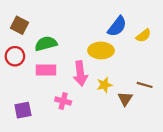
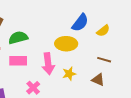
brown line: (145, 85) -> (104, 60), moved
brown triangle: (125, 99) -> (98, 80), moved, turned -40
pink cross: (63, 101) -> (33, 88), turned 32

